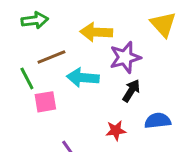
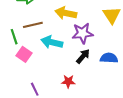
pink square: (45, 102) -> (24, 54), turned 35
blue semicircle: (158, 121) -> (109, 58), moved

